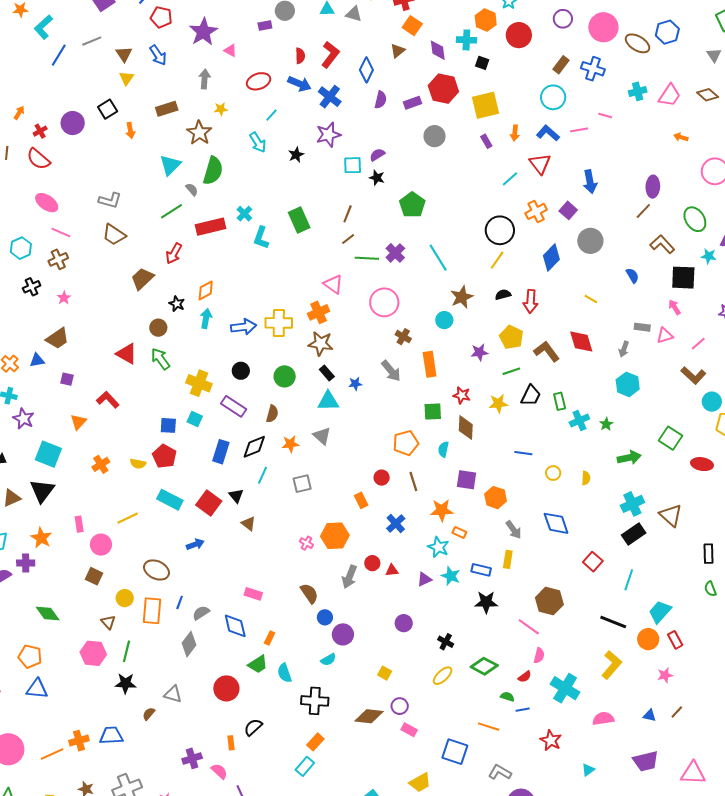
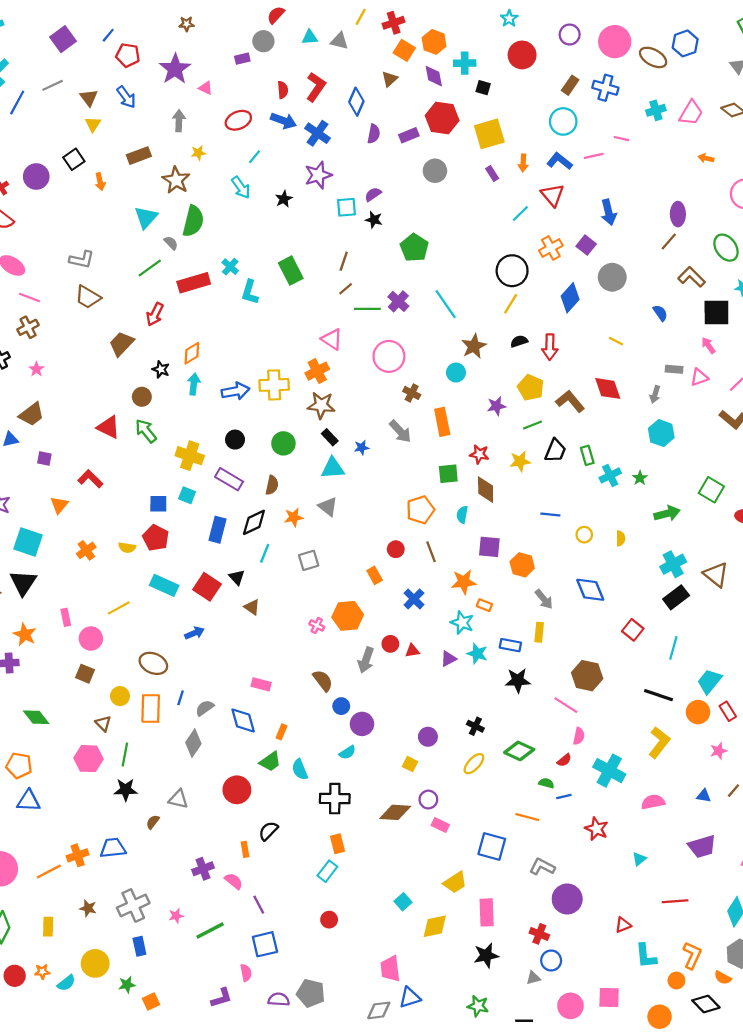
orange hexagon: (486, 20) -> (434, 42), moved
purple circle: (404, 623) -> (428, 737), moved
orange rectangle: (315, 742) -> (338, 844), turned -54

